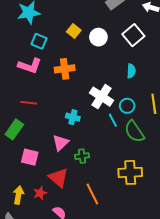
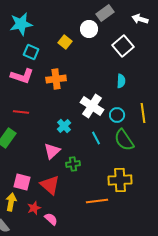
white circle: (98, 37) -> (89, 29), moved
cyan cross: (73, 117) -> (64, 126), turned 32
cyan line: (113, 120) -> (96, 138), moved
pink square: (30, 157) -> (22, 182), moved
red star: (40, 193) -> (34, 208), moved
orange line: (92, 194) -> (97, 201), moved, turned -70

